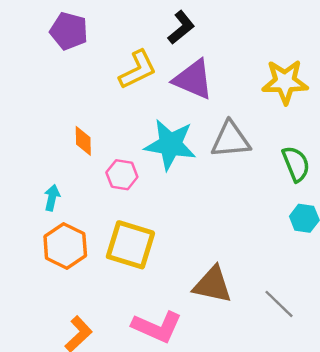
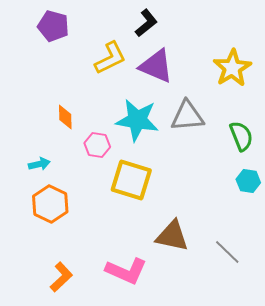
yellow star: (285, 82) -> (232, 68), turned -30
cyan arrow: (52, 198) -> (39, 164), turned 65
yellow square: (130, 245) -> (131, 180), moved

